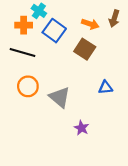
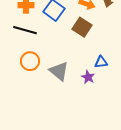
purple star: (81, 128) -> (88, 77), moved

